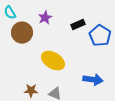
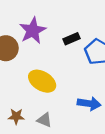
purple star: (45, 18) -> (33, 31), size x1.6

